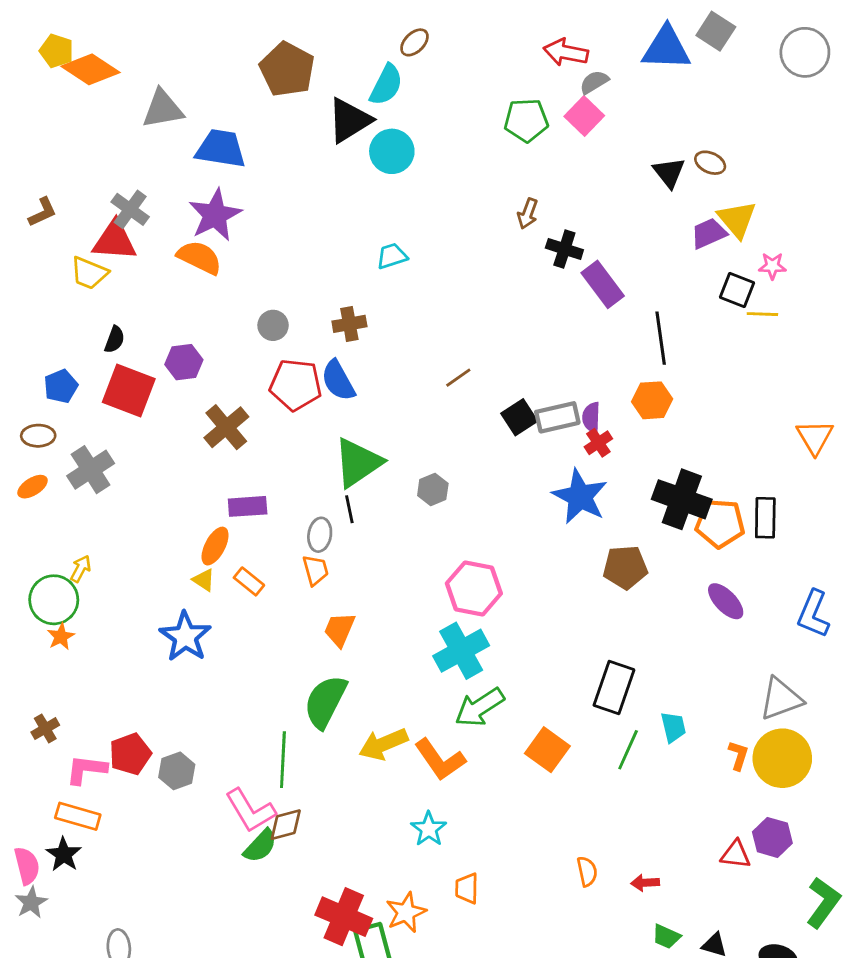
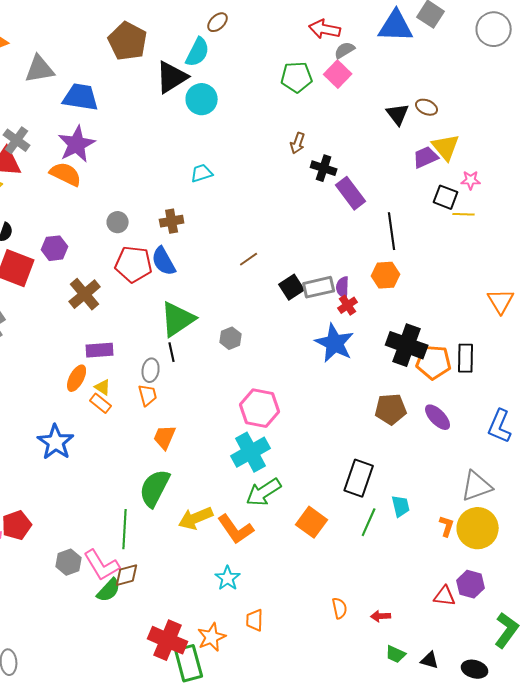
brown pentagon: (625, 567) -> (391, 409), moved
yellow triangle: (204, 580) -> (103, 387), moved
gray hexagon: (177, 771) -> (69, 562), moved

